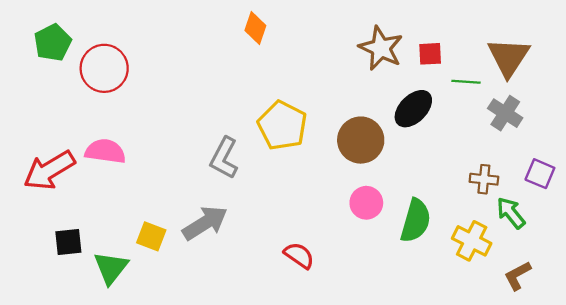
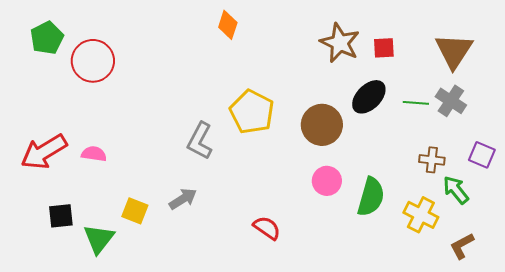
green line: (466, 82) -> (416, 103), moved
pink semicircle: (105, 151) -> (94, 154), moved, size x0.7
gray arrow: (205, 223) -> (183, 199), size x0.7

